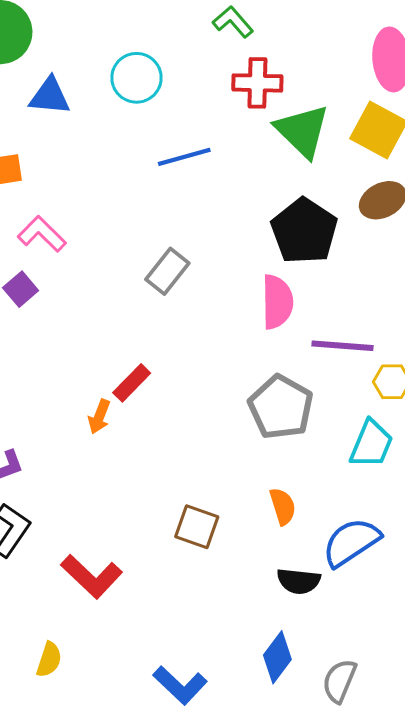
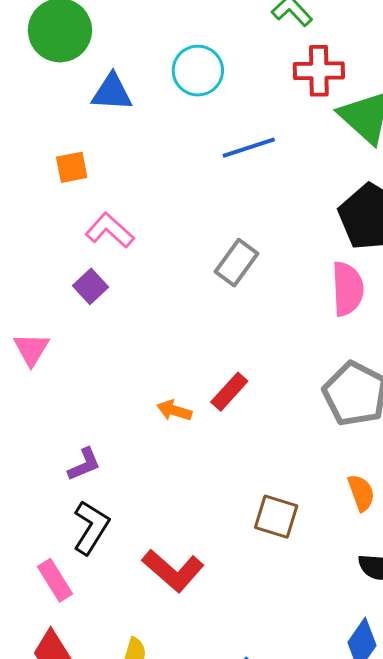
red rectangle: (132, 383) -> (229, 392), moved
orange arrow: (99, 417) -> (174, 411), turned 88

